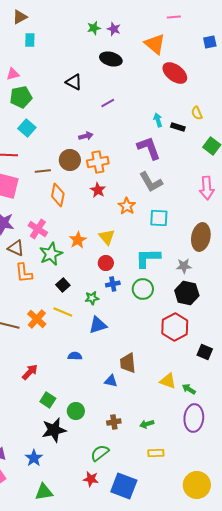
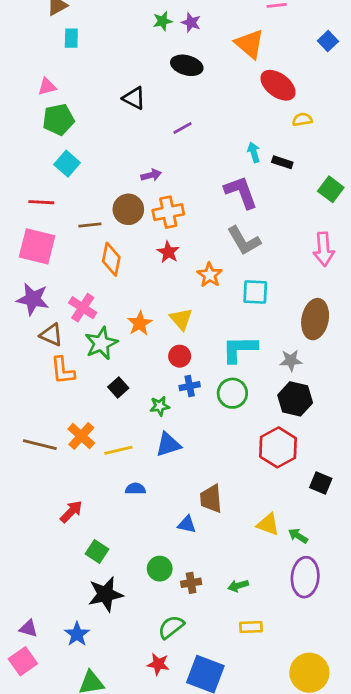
blue square: (210, 42) -> (328, 41), turned -32
yellow semicircle: (197, 113) -> (302, 119), moved, turned 104
yellow line: (63, 312) -> (118, 450), moved, turned -36
green circle: (76, 411) -> (160, 569), moved

